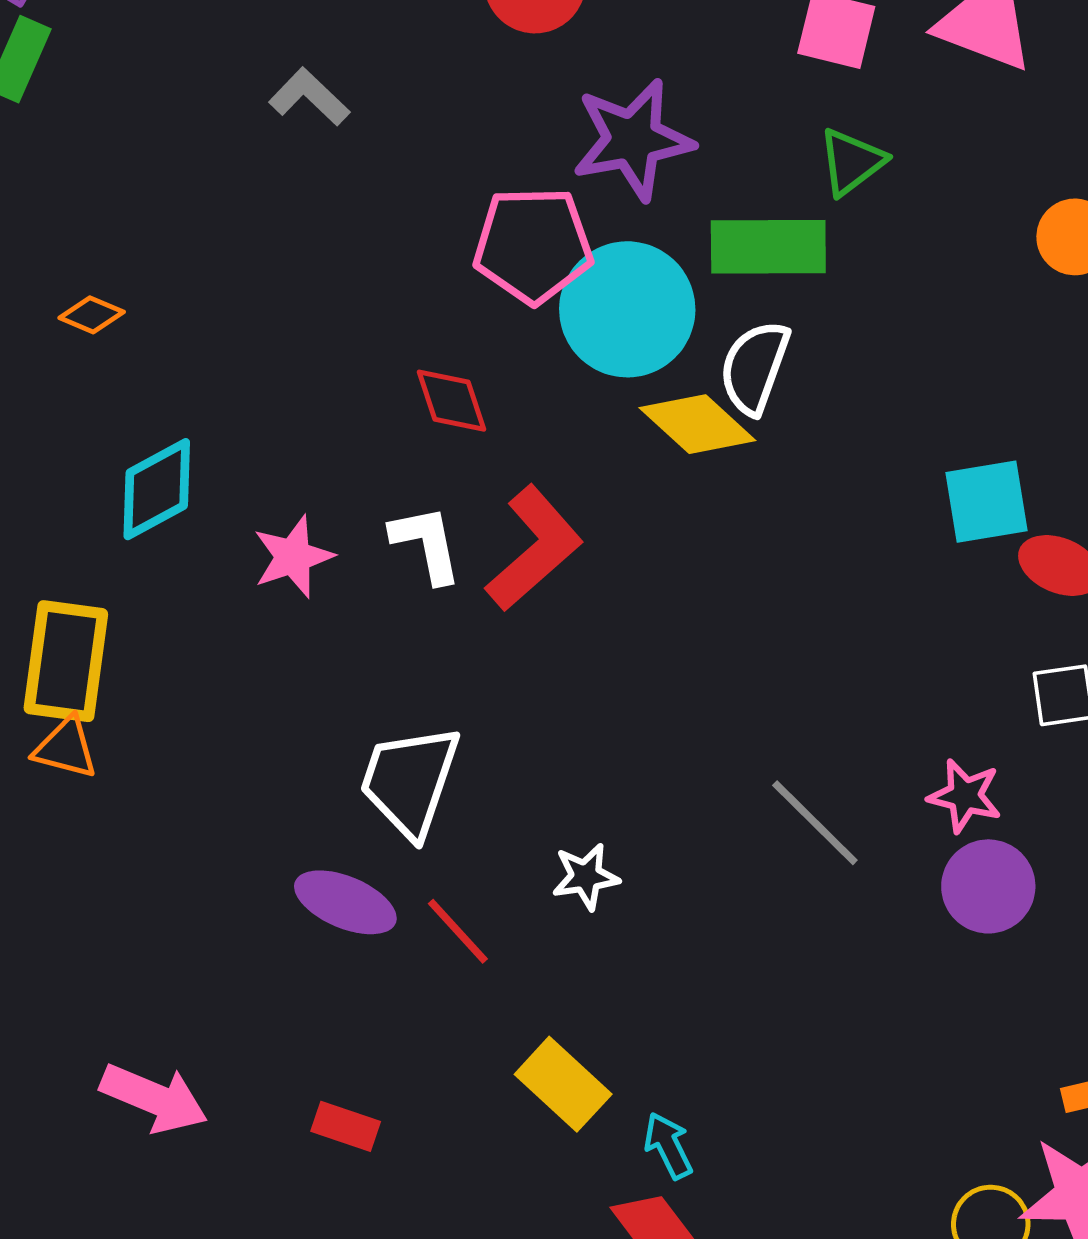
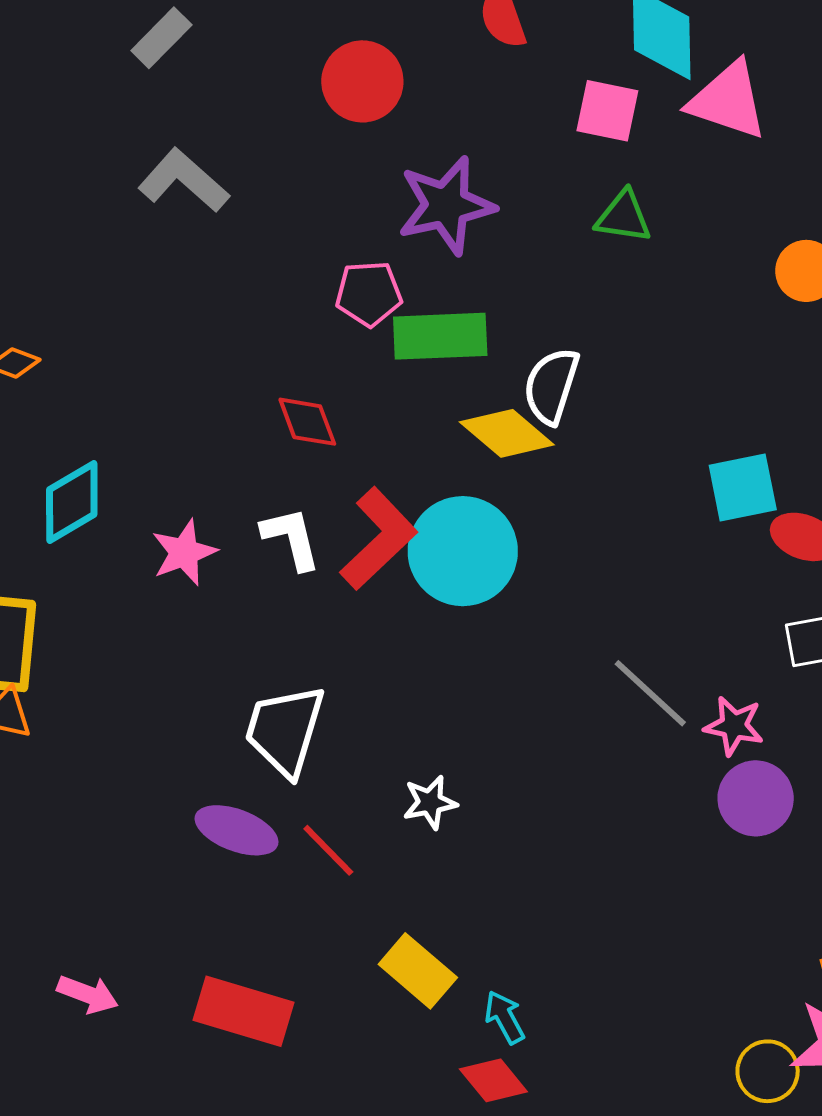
gray L-shape: (309, 97) -> (183, 180), size x1.4
green triangle: (852, 162) -> (624, 217), turned 48
pink pentagon: (533, 245) -> (369, 294), size x0.7
green rectangle: (768, 247) -> (440, 336), moved
cyan circle: (627, 309) -> (463, 551), moved
gray line: (815, 823) -> (650, 693), moved
pink arrow: (154, 1098) -> (88, 994), size x0.7
red rectangle: (346, 1126) -> (243, 1011), size x1.8

